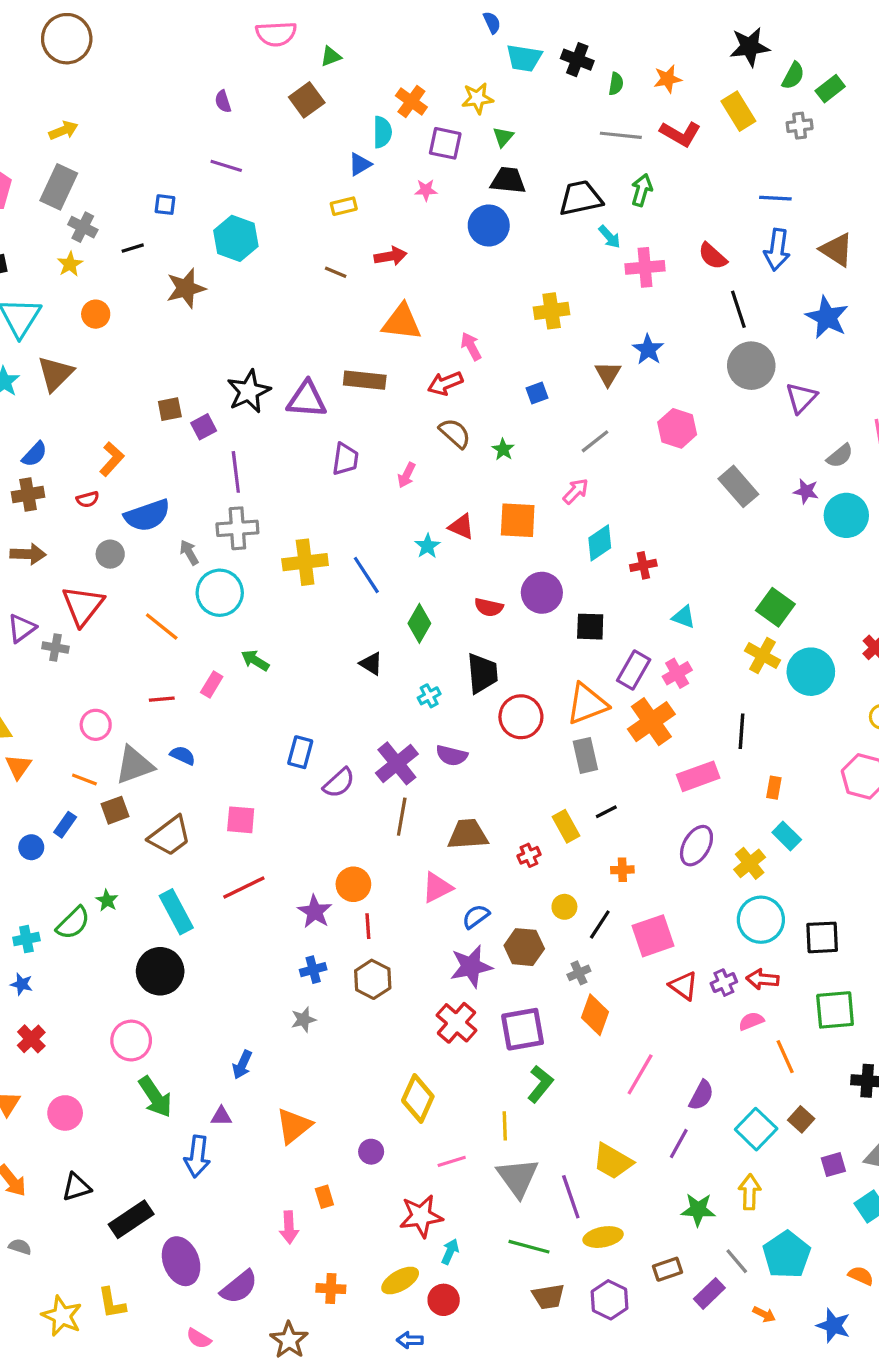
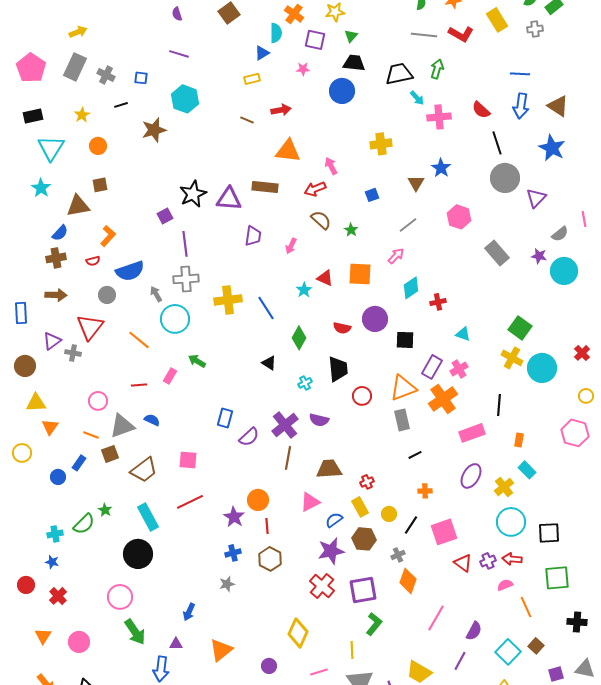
gray cross: (83, 227) -> (106, 75), moved
brown triangle: (55, 374) -> (78, 206), moved, turned 35
brown square: (170, 409) -> (100, 185), moved
red circle: (521, 717) -> (362, 396), size x0.7
yellow rectangle: (566, 826) -> (360, 507), moved

